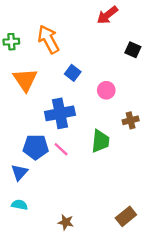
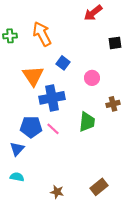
black square: (133, 50) -> (115, 43), turned -32
orange triangle: (25, 80) -> (33, 76), moved
brown rectangle: (126, 216) -> (99, 187), moved

